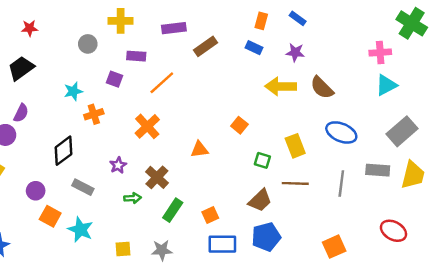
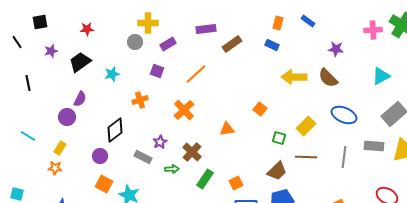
yellow cross: (121, 21) -> (148, 23), moved
purple star: (295, 52) -> (336, 49), moved
pink cross: (380, 52) -> (373, 30), moved
purple rectangle: (136, 56) -> (168, 44), moved, turned -35
cyan star: (73, 91) -> (112, 74), moved
yellow rectangle: (295, 146) -> (306, 126), turned 66
gray rectangle: (83, 187) -> (143, 157), moved
purple circle: (36, 191) -> (100, 156), moved

